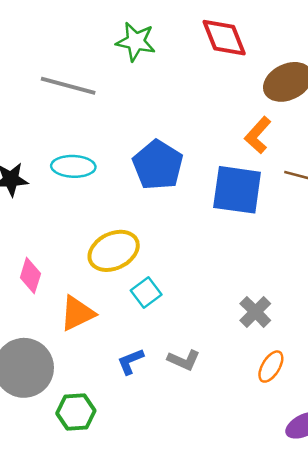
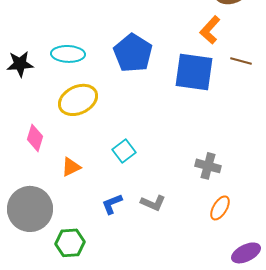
yellow ellipse: (114, 251) -> (78, 100), moved
gray cross: (255, 312) -> (208, 166), turned -30
orange triangle: (77, 313) -> (71, 167), size x0.7

